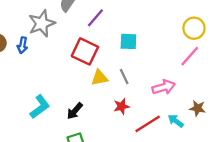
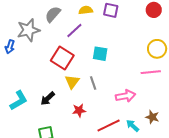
pink line: (190, 56) -> (151, 72), turned 36
yellow triangle: (99, 78) -> (72, 82), turned -49
red star: (121, 106) -> (79, 110), moved
black arrow: (75, 111) -> (48, 98), moved

